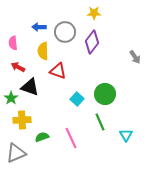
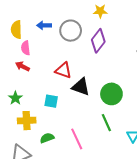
pink semicircle: (13, 43) -> (26, 48), moved
yellow semicircle: (43, 51) -> (16, 30), moved
black triangle: (30, 87) -> (81, 87), moved
cyan square: (77, 99) -> (51, 101), moved, turned -32

